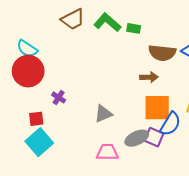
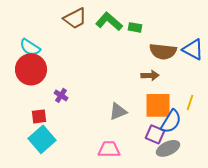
gray triangle: (103, 114) -> (118, 111), moved
gray ellipse: (137, 138) -> (168, 148), moved

